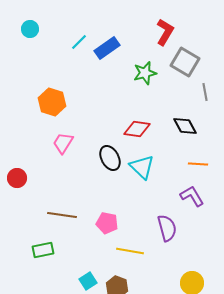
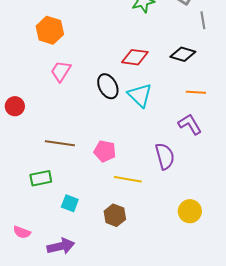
black diamond: (185, 126) -> (183, 54), turned -45
cyan square: (88, 281) -> (70, 203), moved, turned -36

